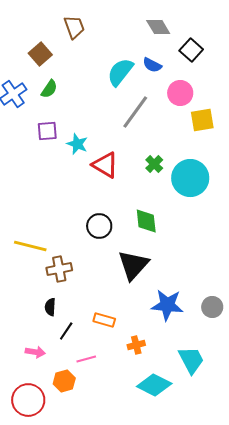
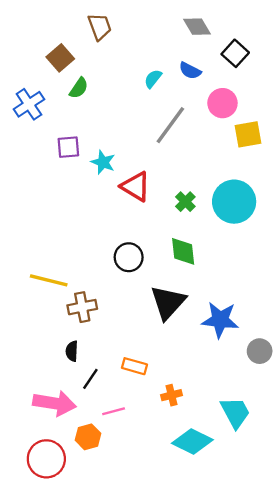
cyan semicircle: (120, 72) -> (153, 79), size x0.6
green semicircle: (49, 89) -> (79, 88), moved
green cross: (154, 164) -> (185, 202), moved
blue star: (167, 305) -> (220, 320), moved
pink arrow: (35, 352) -> (54, 403), size x1.8

